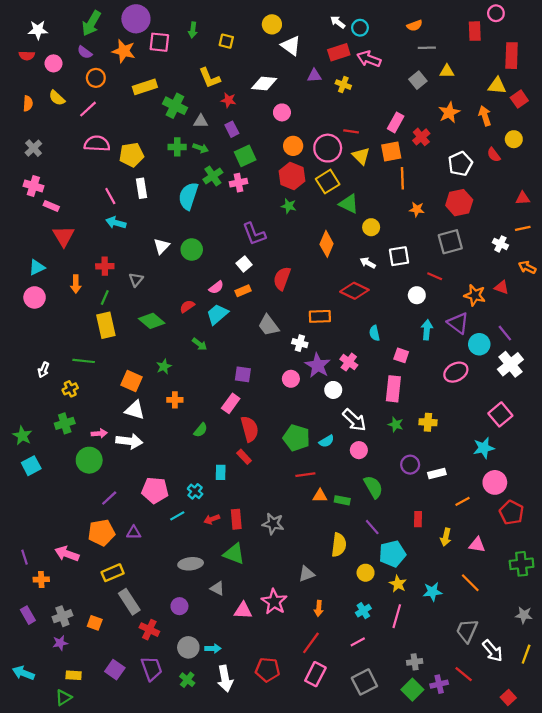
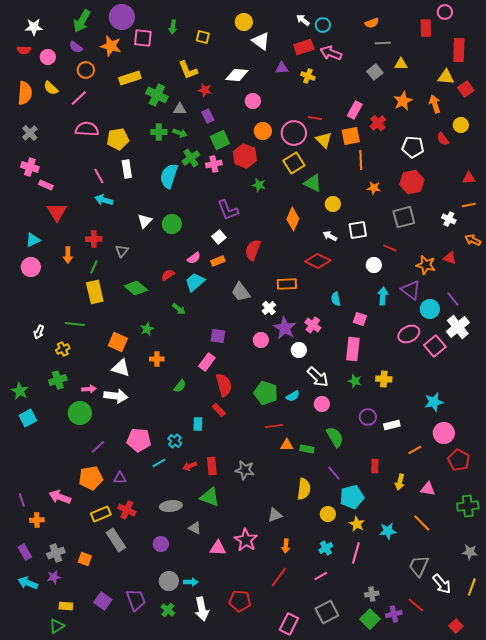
orange semicircle: (28, 104) -> (25, 93), size x1.6
white pentagon: (460, 164) -> (413, 147), turned 30
red hexagon: (292, 176) -> (245, 156), moved
white cross: (300, 343) -> (269, 308), turned 32
pink square: (500, 414) -> (435, 346), moved
red cross: (149, 630) -> (127, 510), moved
cyan arrow: (23, 673) -> (28, 583), moved
pink rectangle: (315, 674) -> (289, 624), moved

